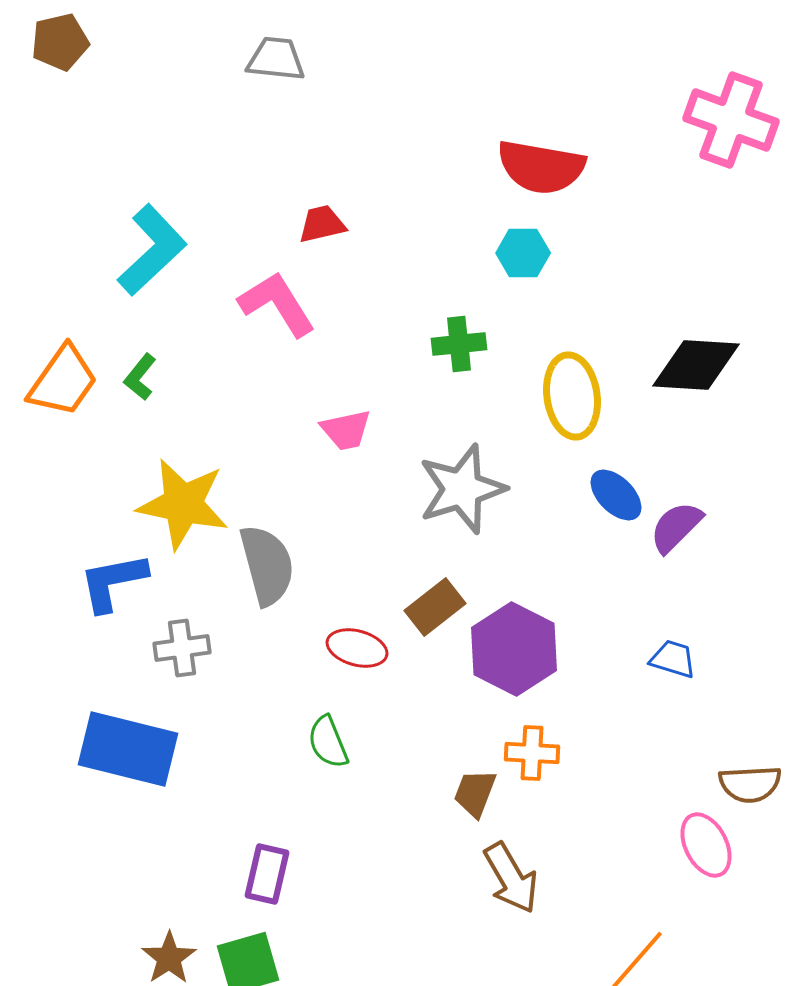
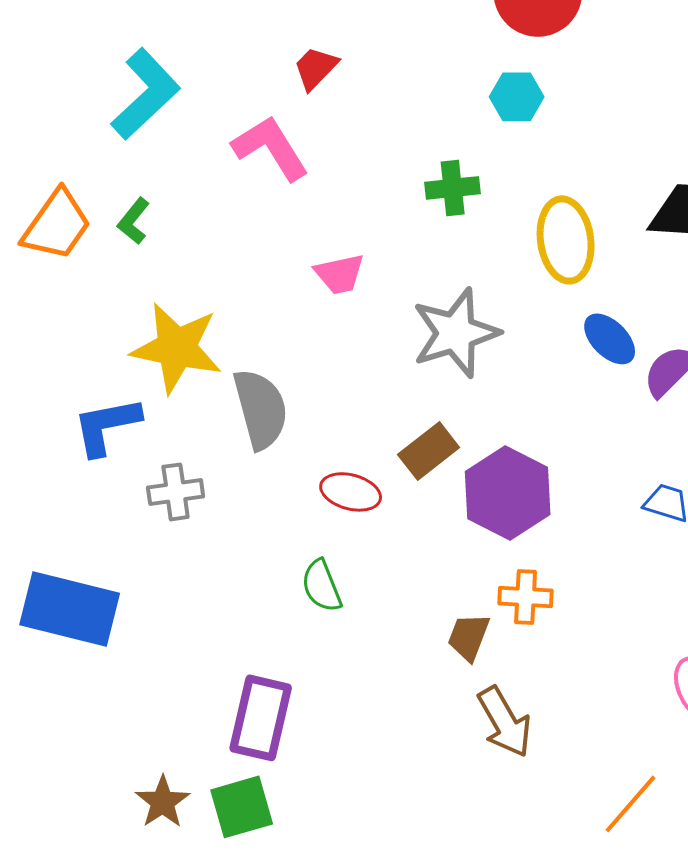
red trapezoid: (322, 224) -> (316, 68), turned -33
blue rectangle: (128, 749) -> (70, 609), moved
purple rectangle: (267, 874) -> (261, 718), size x1.4

